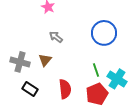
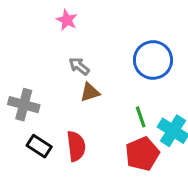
brown triangle: (45, 60) -> (90, 92), moved, turned 32
red semicircle: (65, 89) -> (76, 146), moved

